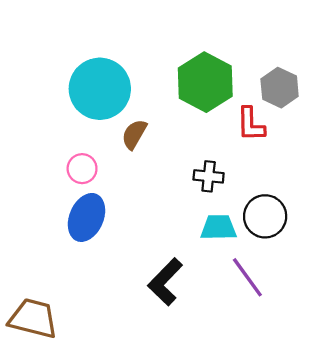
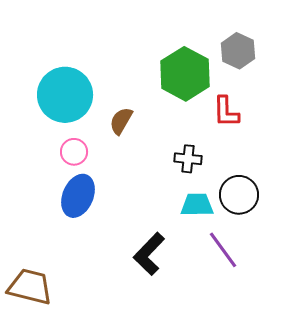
gray hexagon: (280, 88) -> (238, 51), moved
cyan circle: (100, 89) -> (65, 95), moved

